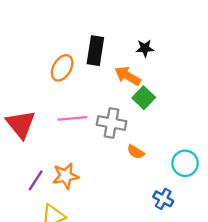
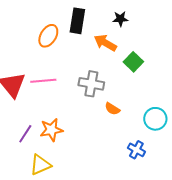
green square: (144, 98) -> (133, 62), moved
pink line: (72, 118) -> (43, 81), moved

